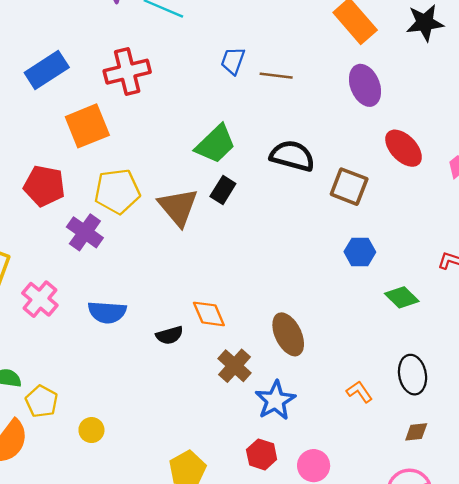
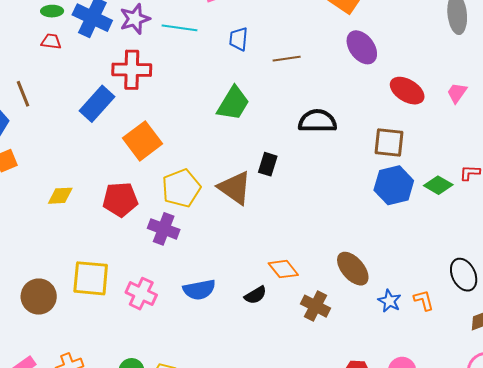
blue trapezoid: (233, 61) -> (239, 39), moved
red cross: (127, 72) -> (132, 70), moved, turned 30
green trapezoid: (215, 144) -> (233, 103), moved
brown square: (349, 187) -> (389, 143), moved
blue hexagon: (360, 252) -> (394, 185), size x1.5
green diamond: (402, 297) -> (438, 185), moved
orange L-shape: (359, 392) -> (424, 300), turned 35
blue star: (275, 400) -> (389, 301), moved, size x0.7

